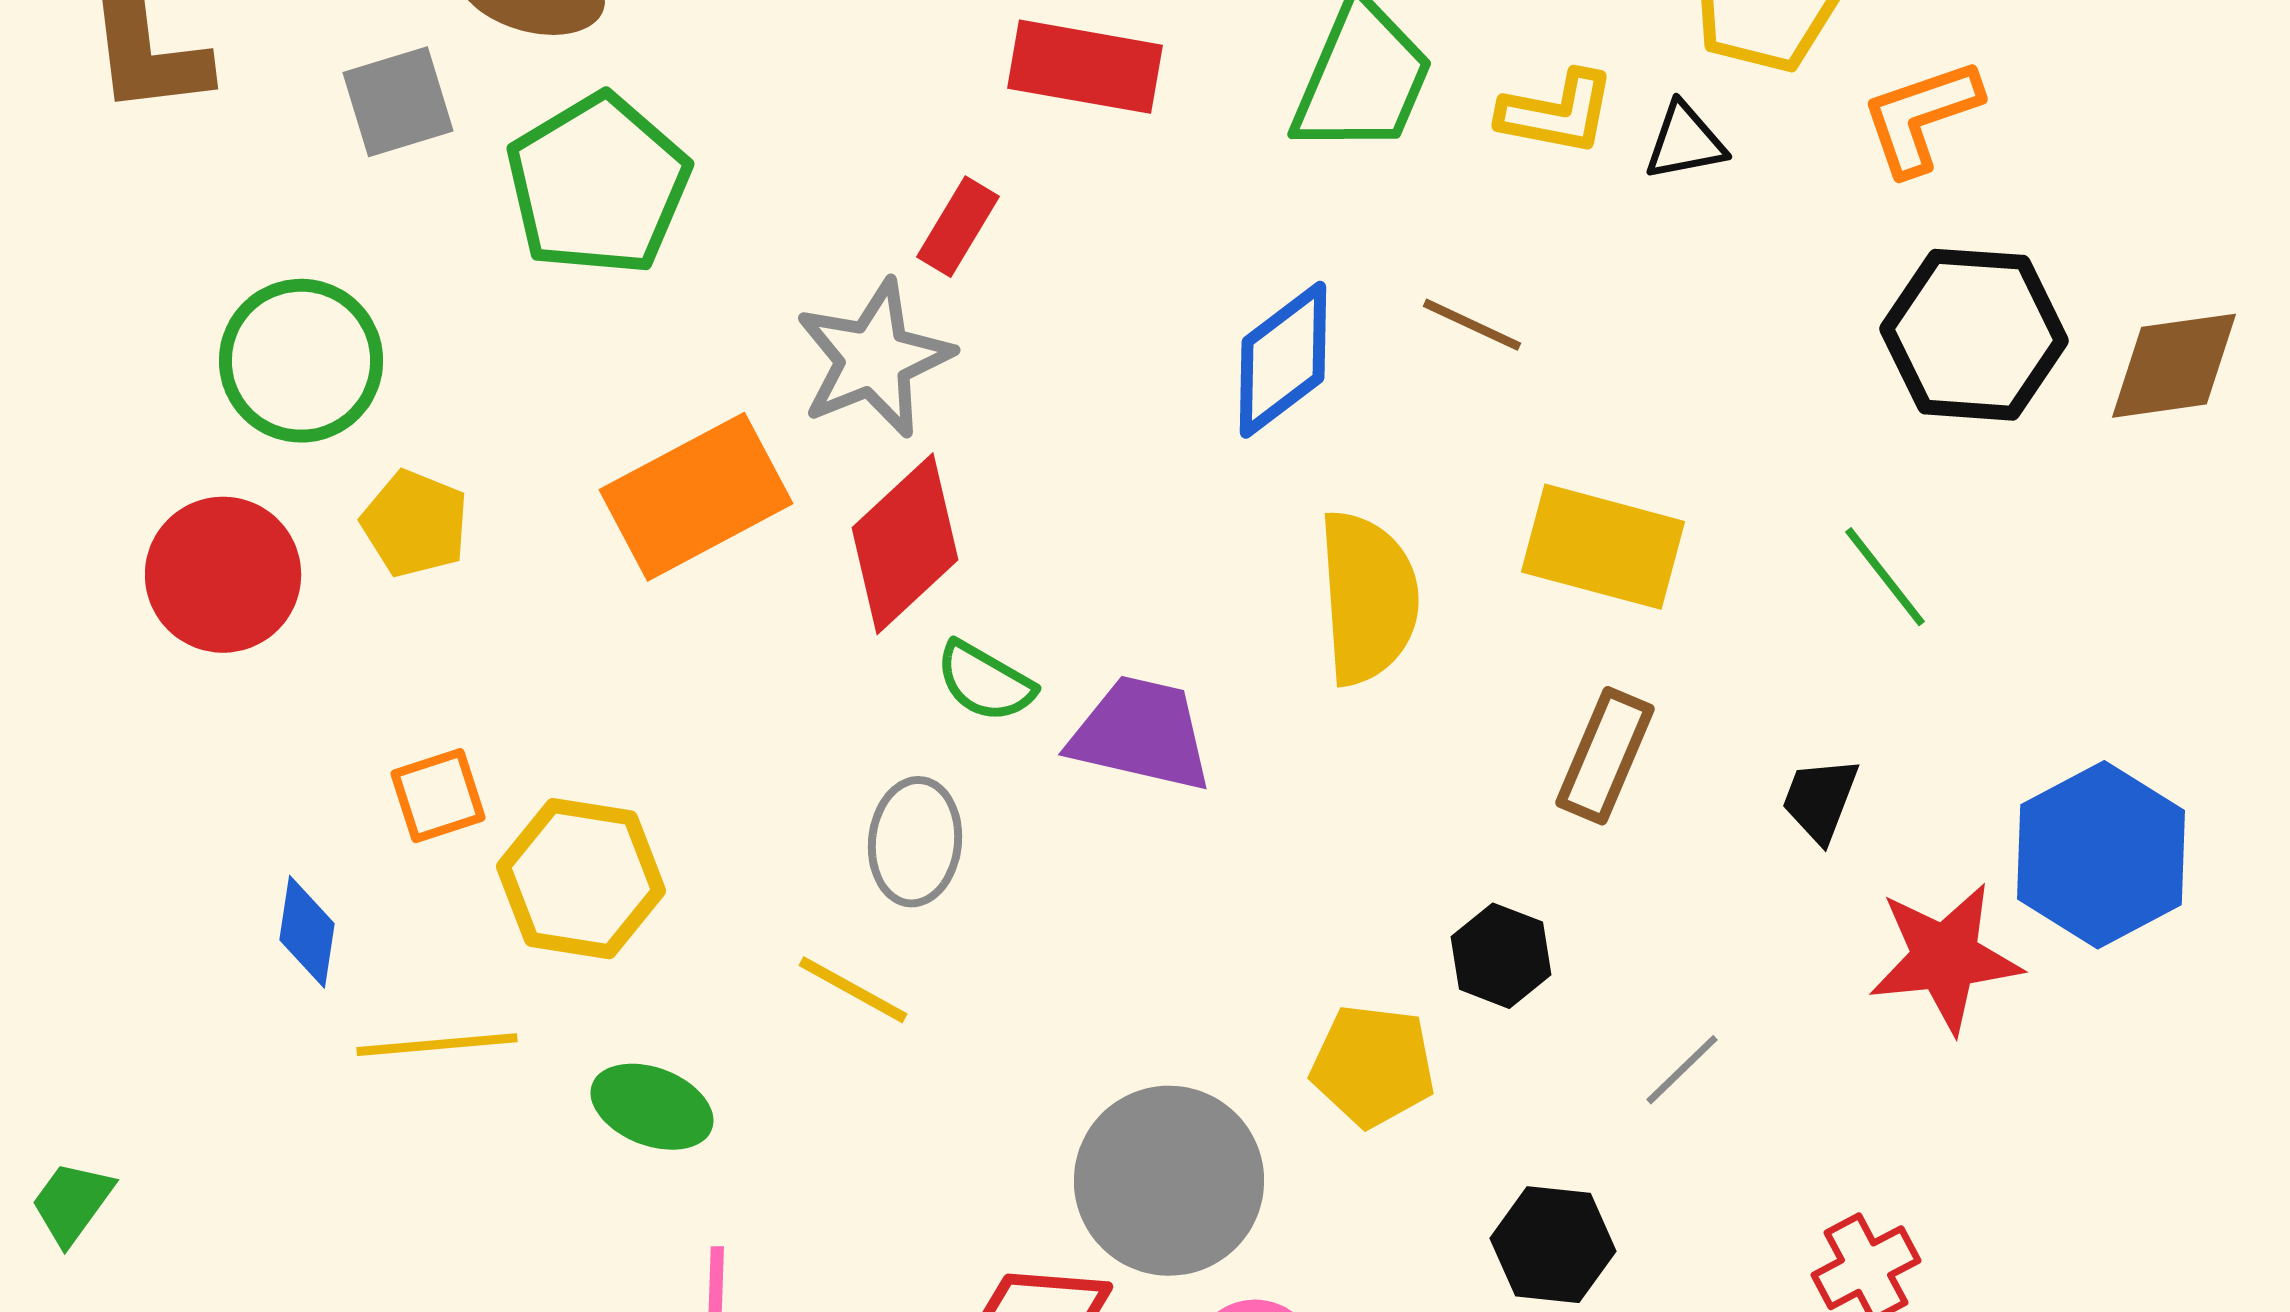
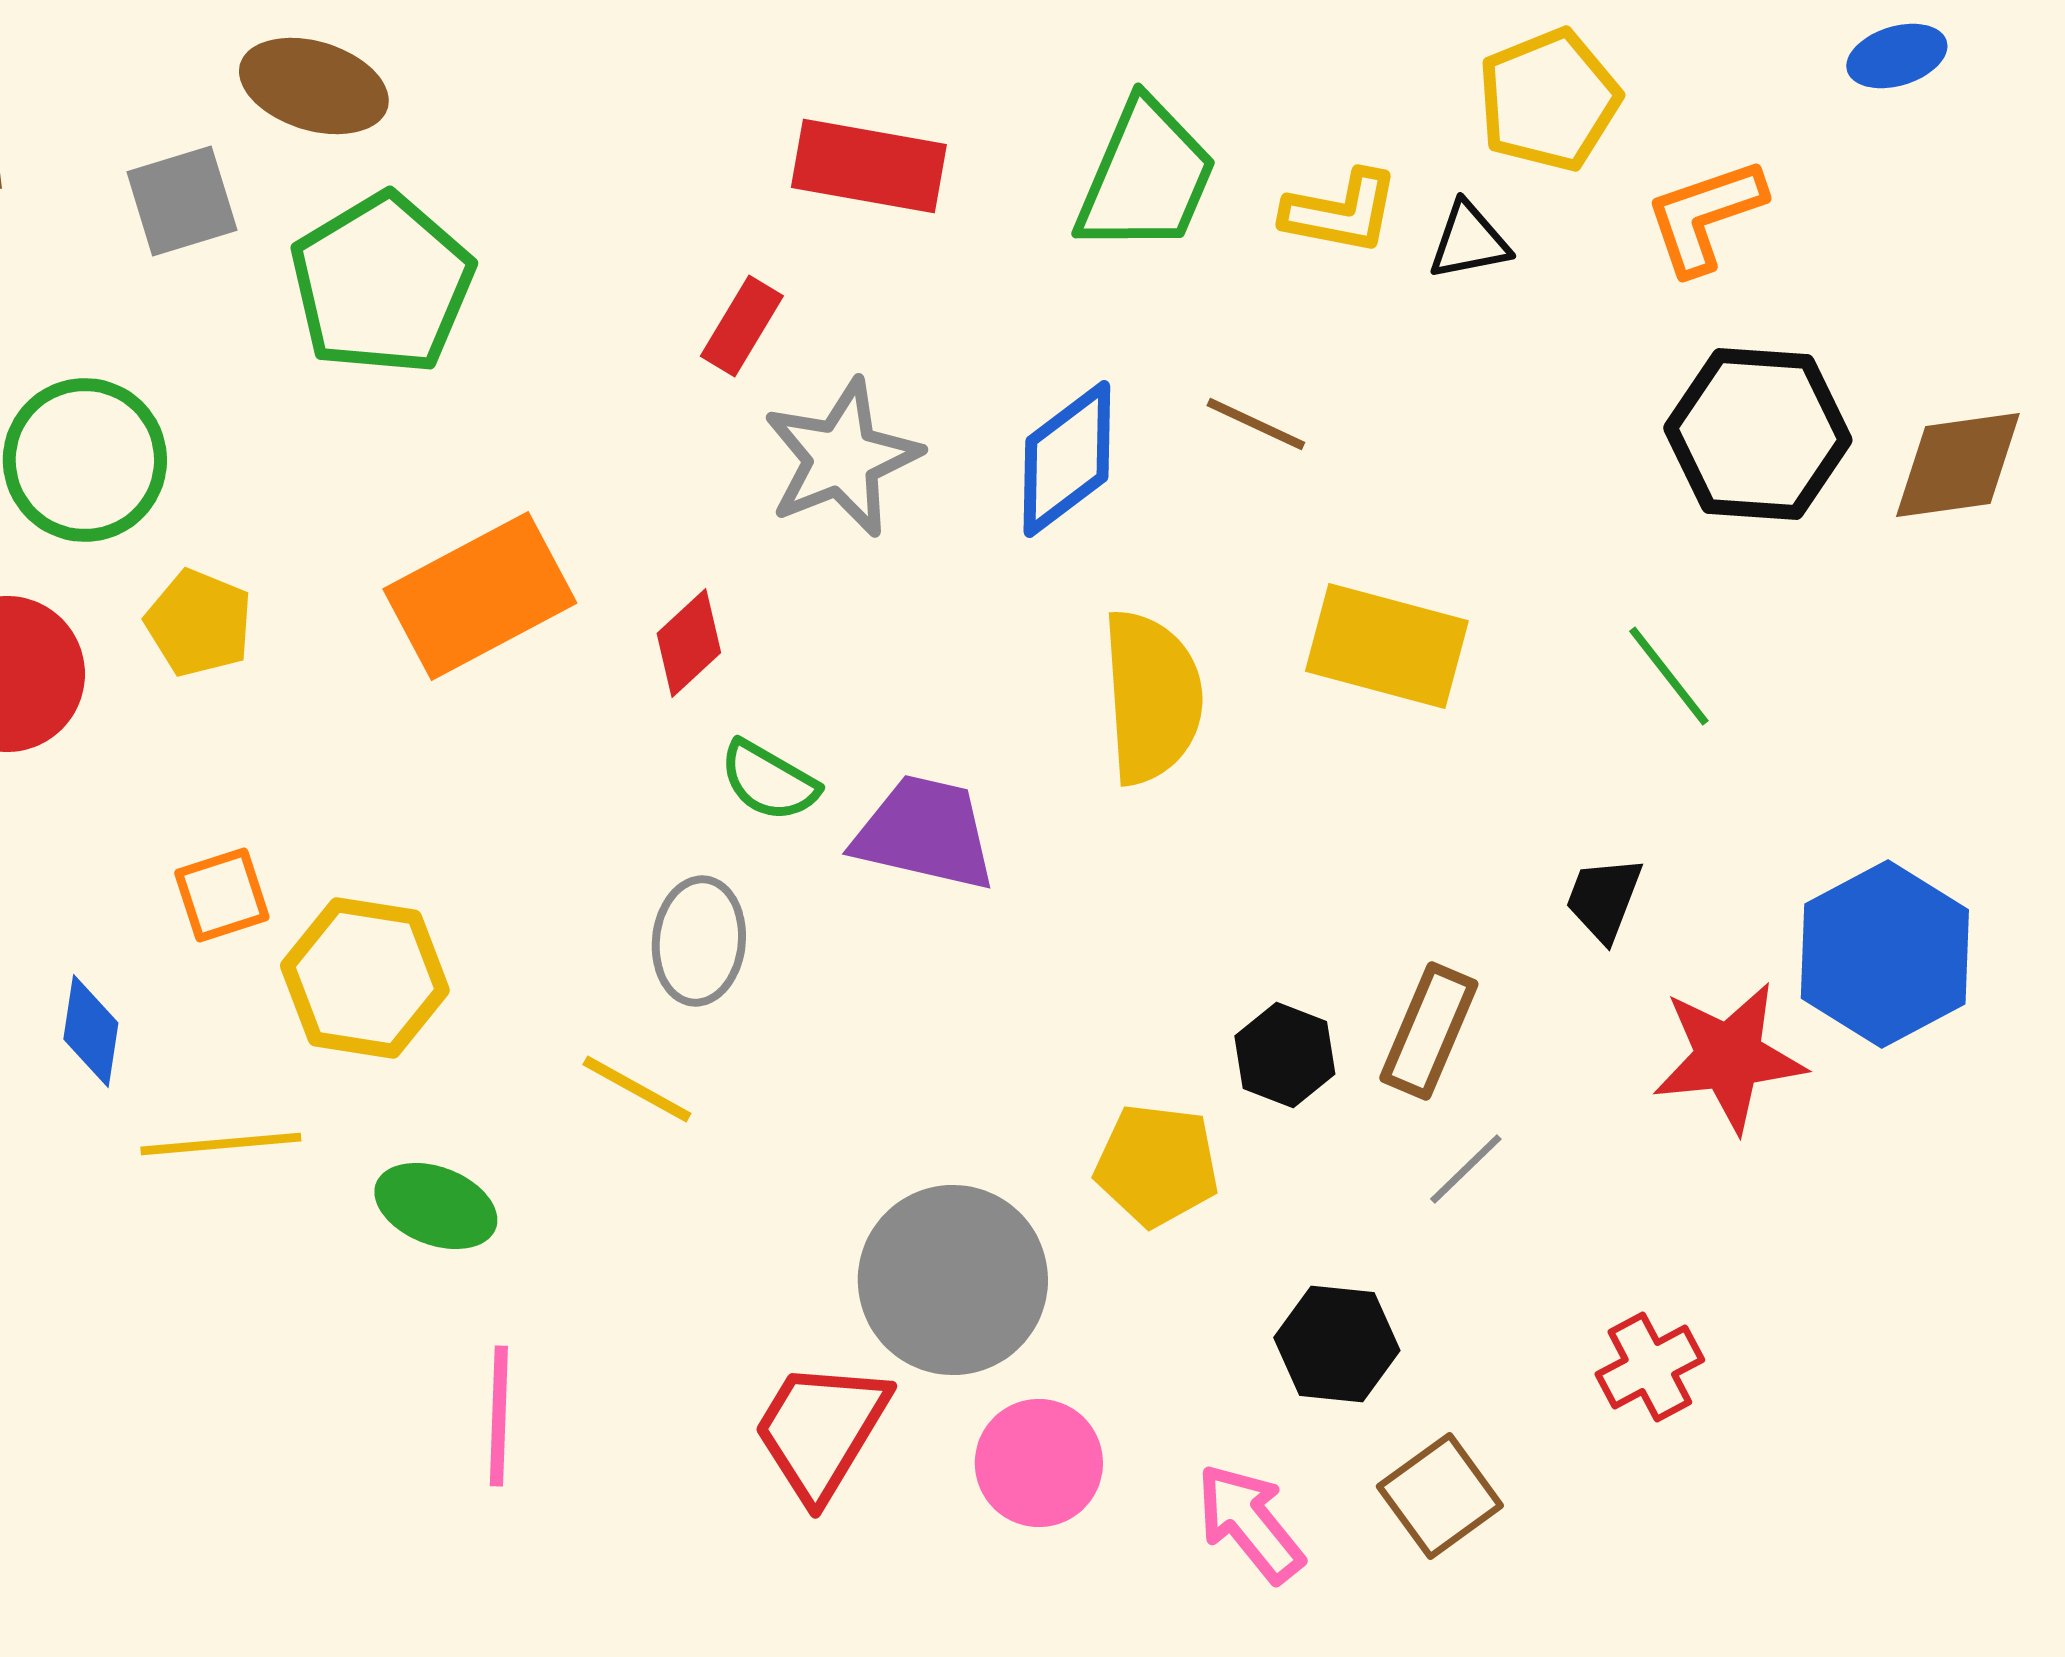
gray star: (874, 359) -> (842, 458), moved
red diamond: (905, 544) -> (689, 643), size x0.6
brown rectangle: (1605, 756) -> (1429, 1031), moved

